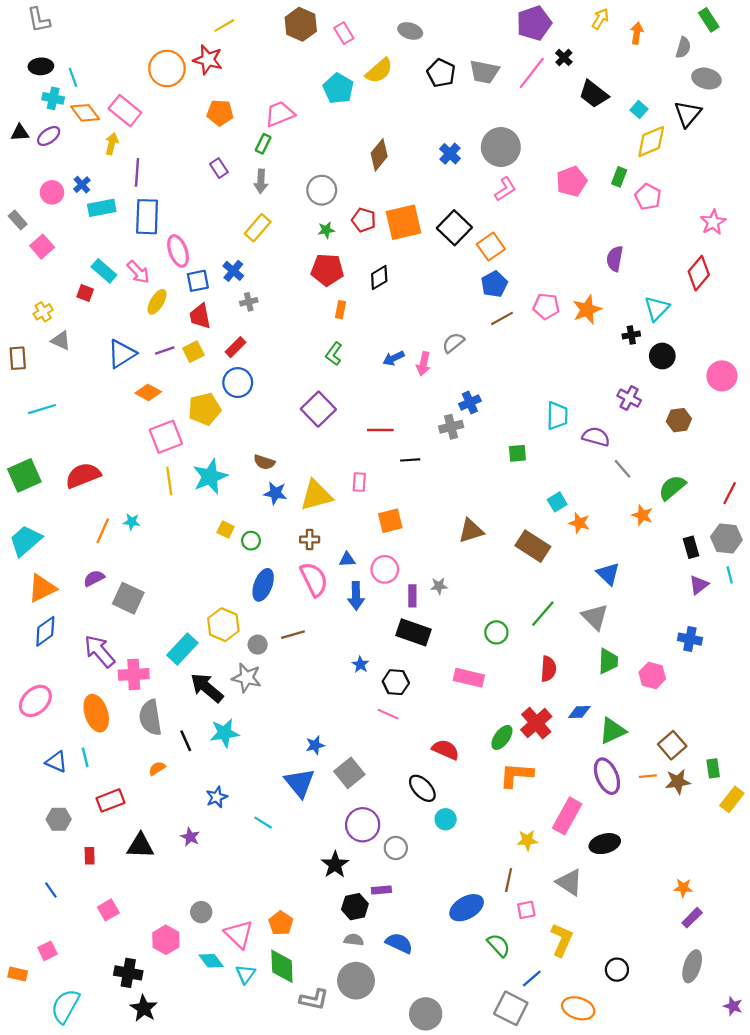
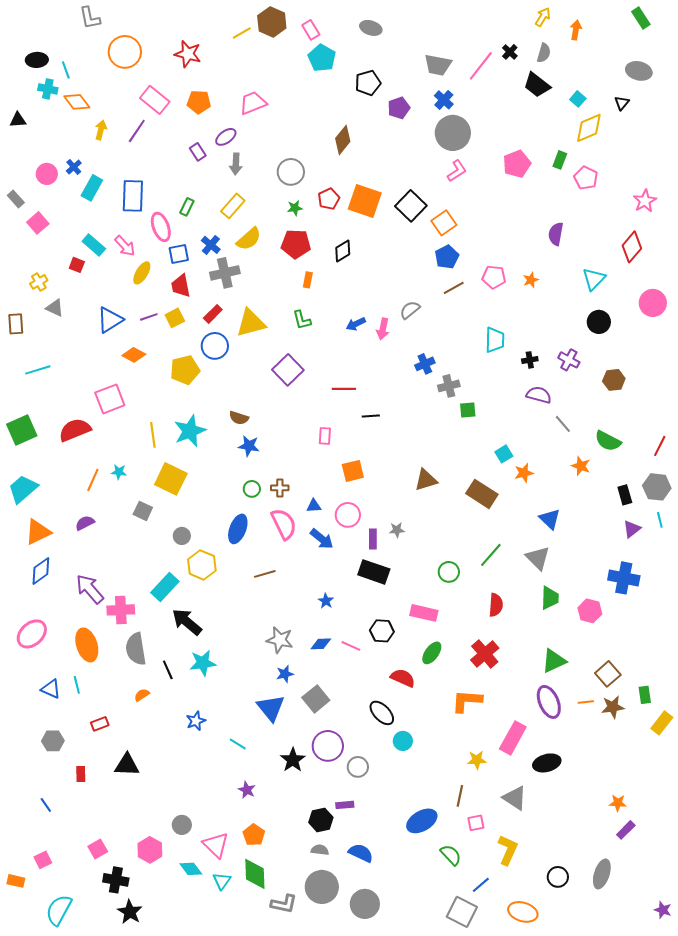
gray L-shape: (39, 20) -> (90, 18), moved
purple pentagon: (534, 23) -> (399, 108), moved, size x0.7
yellow line: (224, 25) -> (242, 33), moved
gray semicircle: (683, 48) -> (544, 53), moved
orange circle: (167, 69) -> (125, 52), moved
yellow semicircle: (379, 71) -> (249, 239), moved
black pentagon: (441, 73) -> (368, 83), moved, turned 30
cyan pentagon: (338, 88) -> (322, 58), moved
pink rectangle: (125, 111) -> (155, 100), moved
black triangle: (688, 114) -> (622, 103), size x0.6
purple ellipse: (49, 136) -> (226, 137), moved
green rectangle: (263, 144) -> (187, 207), moved
blue cross: (450, 154) -> (444, 100), moved
purple line: (137, 172) -> (137, 131), moved, turned 30
cyan rectangle: (102, 208) -> (92, 188), turned -50
red pentagon: (364, 220) -> (329, 199), turned 30
orange square: (404, 222) -> (365, 201), turned 32
gray cross: (249, 302) -> (225, 273), size x1.8
orange star: (587, 310) -> (531, 280), size x0.6
black cross: (631, 335) -> (530, 360), moved
green L-shape: (334, 354) -> (302, 320), turned -50
pink circle: (722, 376) -> (653, 303), moved
cyan trapezoid: (557, 416) -> (495, 340), moved
gray cross: (451, 427) -> (449, 386), moved
pink square: (166, 437) -> (110, 399), moved
green semicircle: (672, 488) -> (608, 441), turned -112
yellow triangle: (316, 495) -> (251, 323), moved
orange star: (579, 523) -> (524, 473), turned -30
yellow square: (226, 530) -> (171, 479), moved, size x2.0
green circle: (251, 541) -> (252, 489), moved
blue arrow: (356, 596) -> (322, 539), turned -50
gray square: (128, 598) -> (143, 511), moved, size x0.7
blue cross: (690, 639) -> (624, 578), size x1.4
gray circle: (258, 645) -> (182, 536), moved
gray star: (247, 678) -> (280, 640), moved
black hexagon: (396, 682) -> (382, 631), moved
blue diamond: (579, 712) -> (321, 644), moved
green ellipse: (502, 737) -> (432, 653), moved
red rectangle: (111, 800) -> (100, 724), size x0.7
purple star: (190, 837) -> (247, 790), moved
black star: (335, 865) -> (293, 760), moved
pink square: (108, 910) -> (98, 849), moved
gray ellipse: (692, 966) -> (602, 874), moved
gray circle: (426, 1014) -> (365, 904), moved

